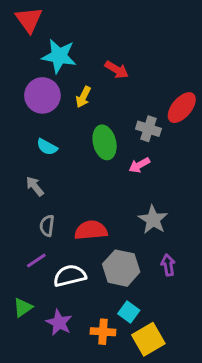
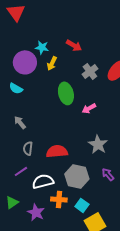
cyan star: (59, 56) -> (42, 47), moved, size x0.6
gray cross: (148, 129) -> (90, 71), moved, turned 35
cyan semicircle: (47, 147) -> (16, 88), moved
purple arrow: (168, 265) -> (108, 174), turned -32
orange cross: (103, 332) -> (59, 199), moved

